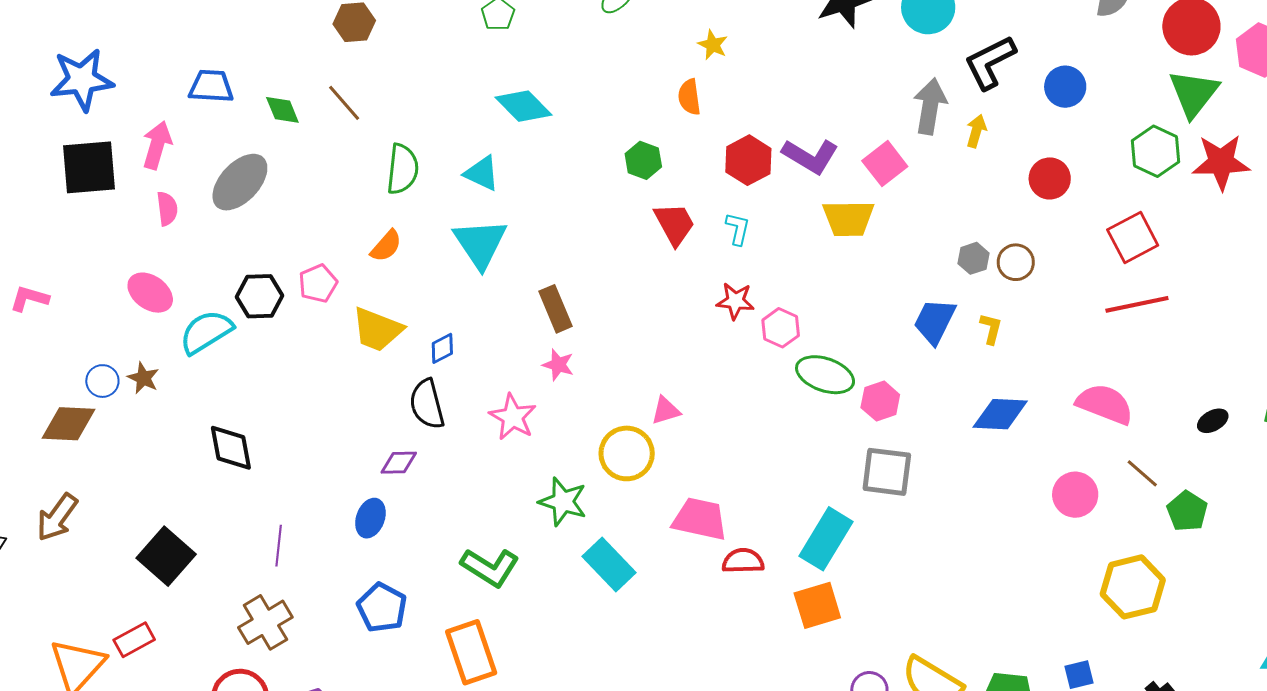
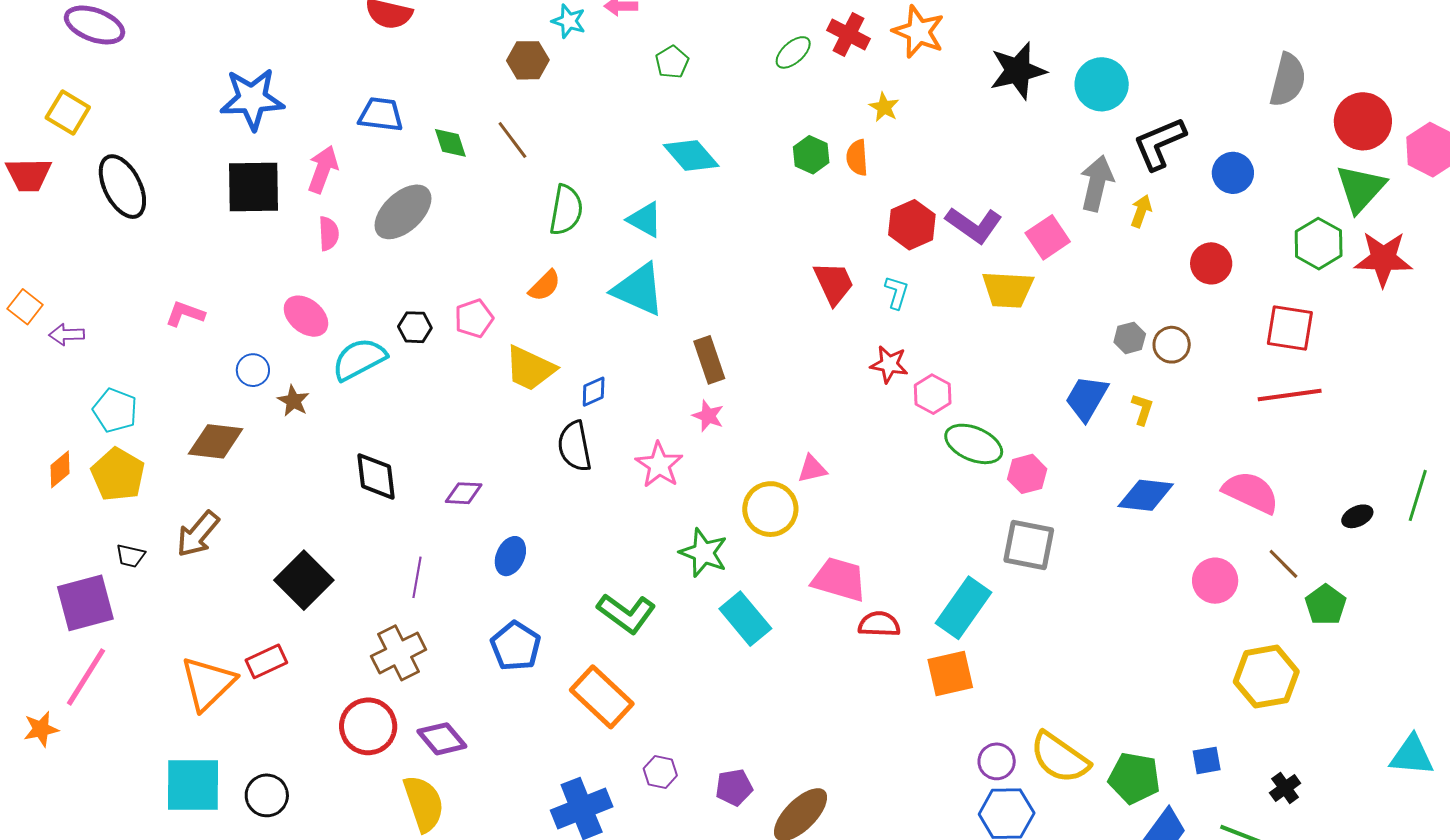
green hexagon: (643, 160) -> (811, 155), moved
red square: (1133, 238) -> (1290, 328), turned 33
cyan triangle: (480, 243) -> (639, 289), turned -36
black hexagon: (260, 296) -> (415, 327), size x0.7
blue circle: (102, 381) -> (253, 370), moved
purple diamond: (399, 463) -> (464, 493), moved
orange rectangle: (471, 652) -> (602, 697), turned -32

